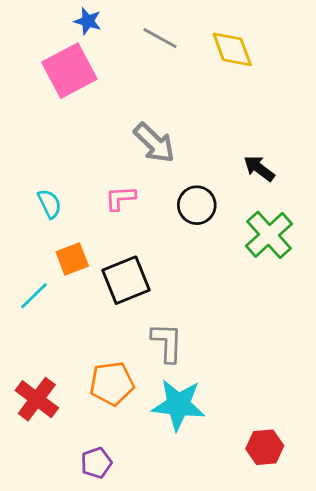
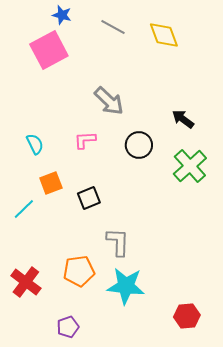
black square: (126, 280) -> (89, 198), size x0.7

